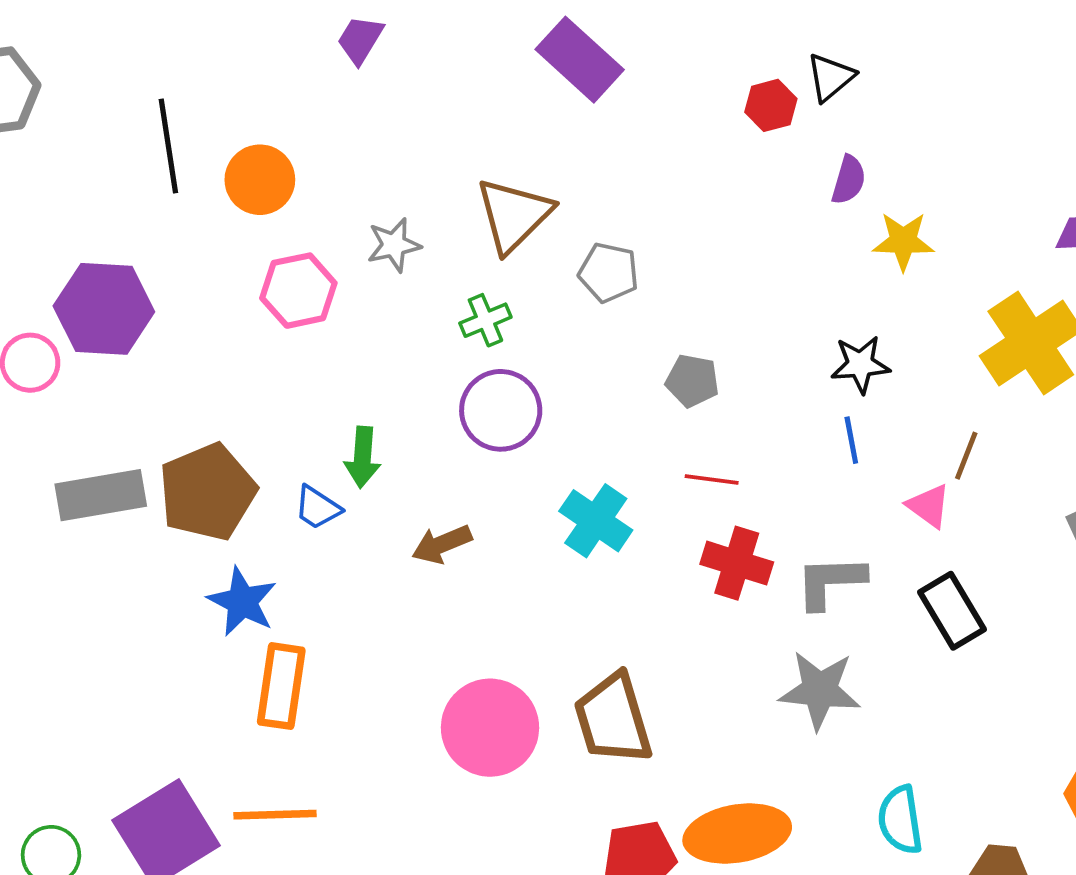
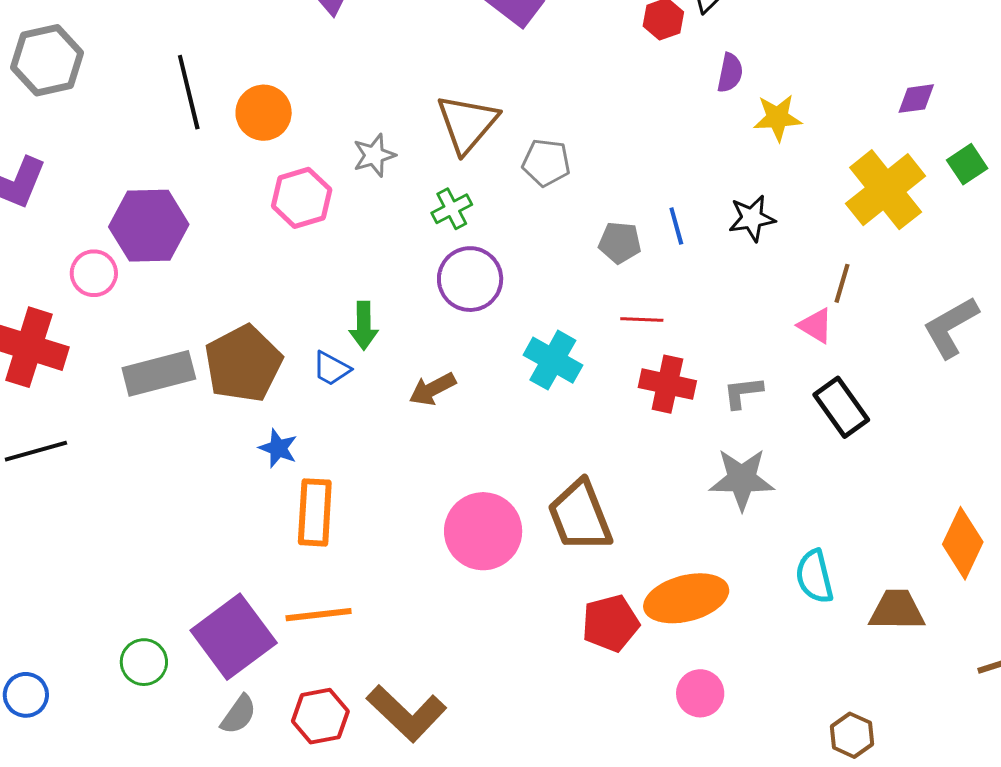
blue line: (851, 440) -> (676, 226), moved
gray L-shape: (830, 582) -> (743, 392), size x0.7
blue star: (242, 602) -> (278, 448), size x0.7

